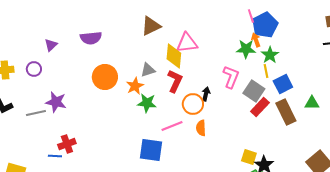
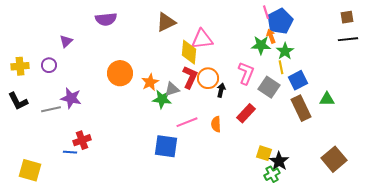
purple semicircle: (91, 38) -> (106, 19), moved
gray triangle: (148, 70) -> (172, 89), moved
orange circle: (193, 104) -> (208, 78), moved
red rectangle: (260, 107) -> (246, 113), moved

